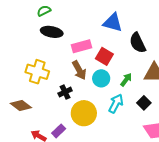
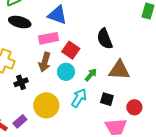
blue triangle: (113, 23) -> (57, 15), moved
brown arrow: (79, 70) -> (45, 62), turned 42
black cross: (65, 92) -> (21, 82), moved
black square: (144, 103) -> (107, 99), turned -32

